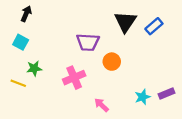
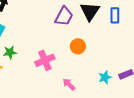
blue rectangle: (154, 26) -> (115, 15), turned -49
purple trapezoid: (88, 42) -> (64, 16), moved, turned -65

